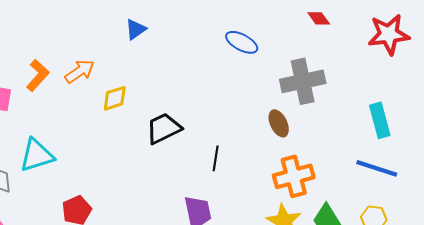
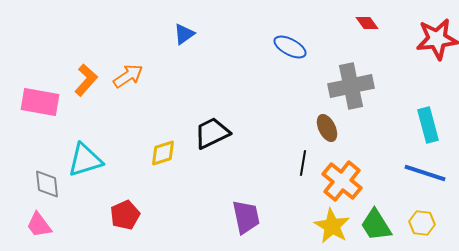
yellow diamond: (115, 98) -> (163, 153), moved
black line: (216, 158) -> (303, 163), moved
orange cross: (294, 176) -> (342, 181), turned -36

